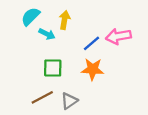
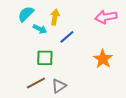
pink arrow: (118, 36) -> (106, 17), moved
blue line: (91, 43) -> (67, 37), moved
orange star: (93, 69) -> (103, 59), moved, turned 30

